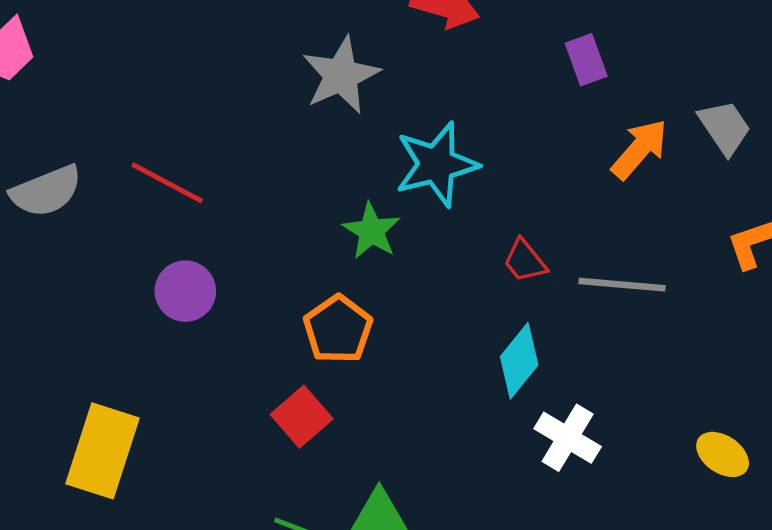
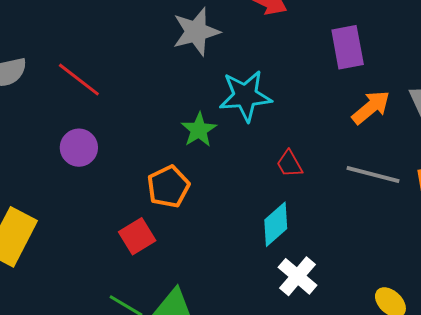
purple rectangle: (586, 60) -> (348, 47), size x1.4
gray line: (622, 285) -> (373, 174), moved

